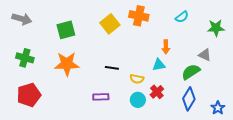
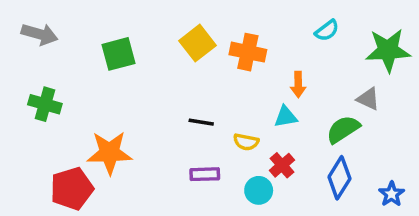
orange cross: (139, 16) -> (248, 52), moved
green star: (216, 28) -> (388, 50), size x1.4
orange star: (67, 64) -> (110, 153), moved
red pentagon: (29, 95) -> (72, 189), moved
purple rectangle: (101, 97) -> (205, 174), moved
cyan circle: (138, 100) -> (259, 190), moved

